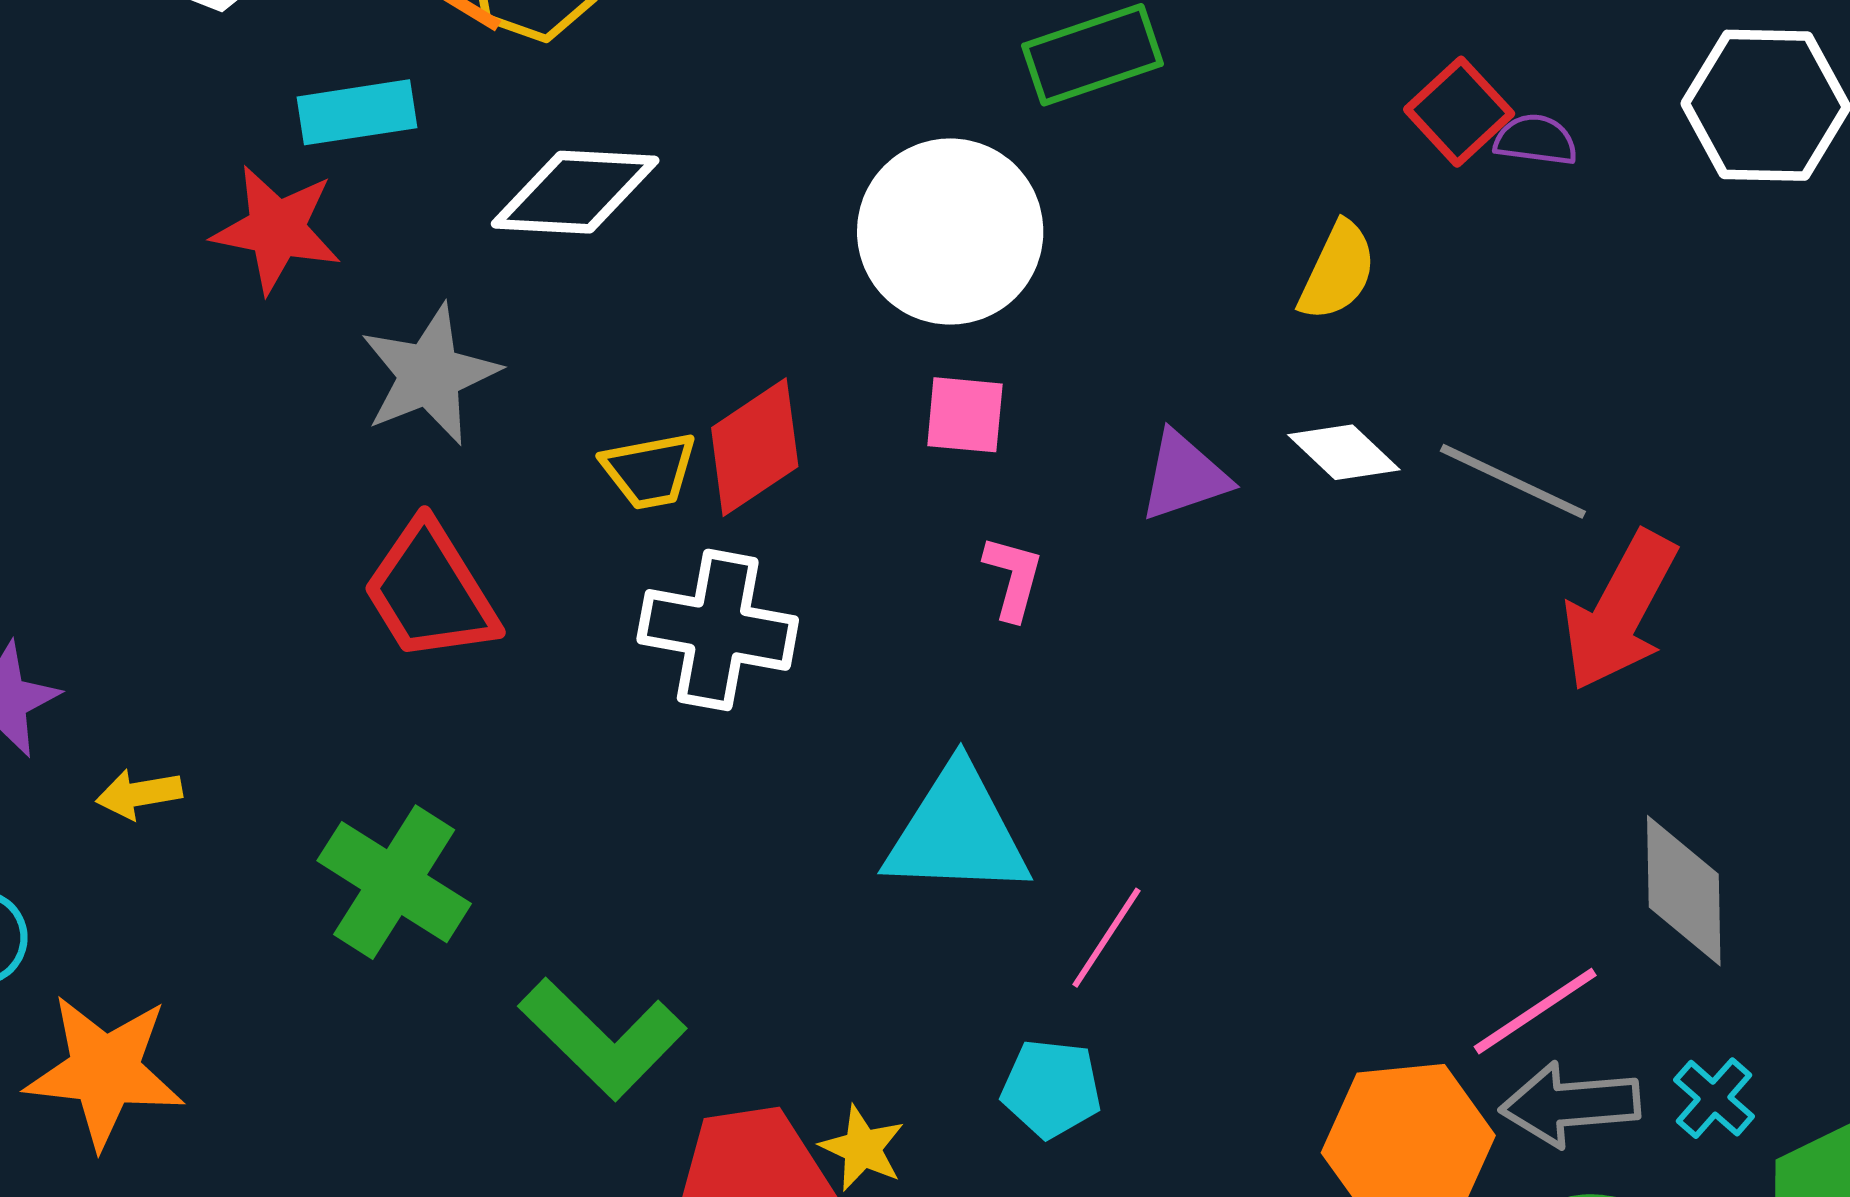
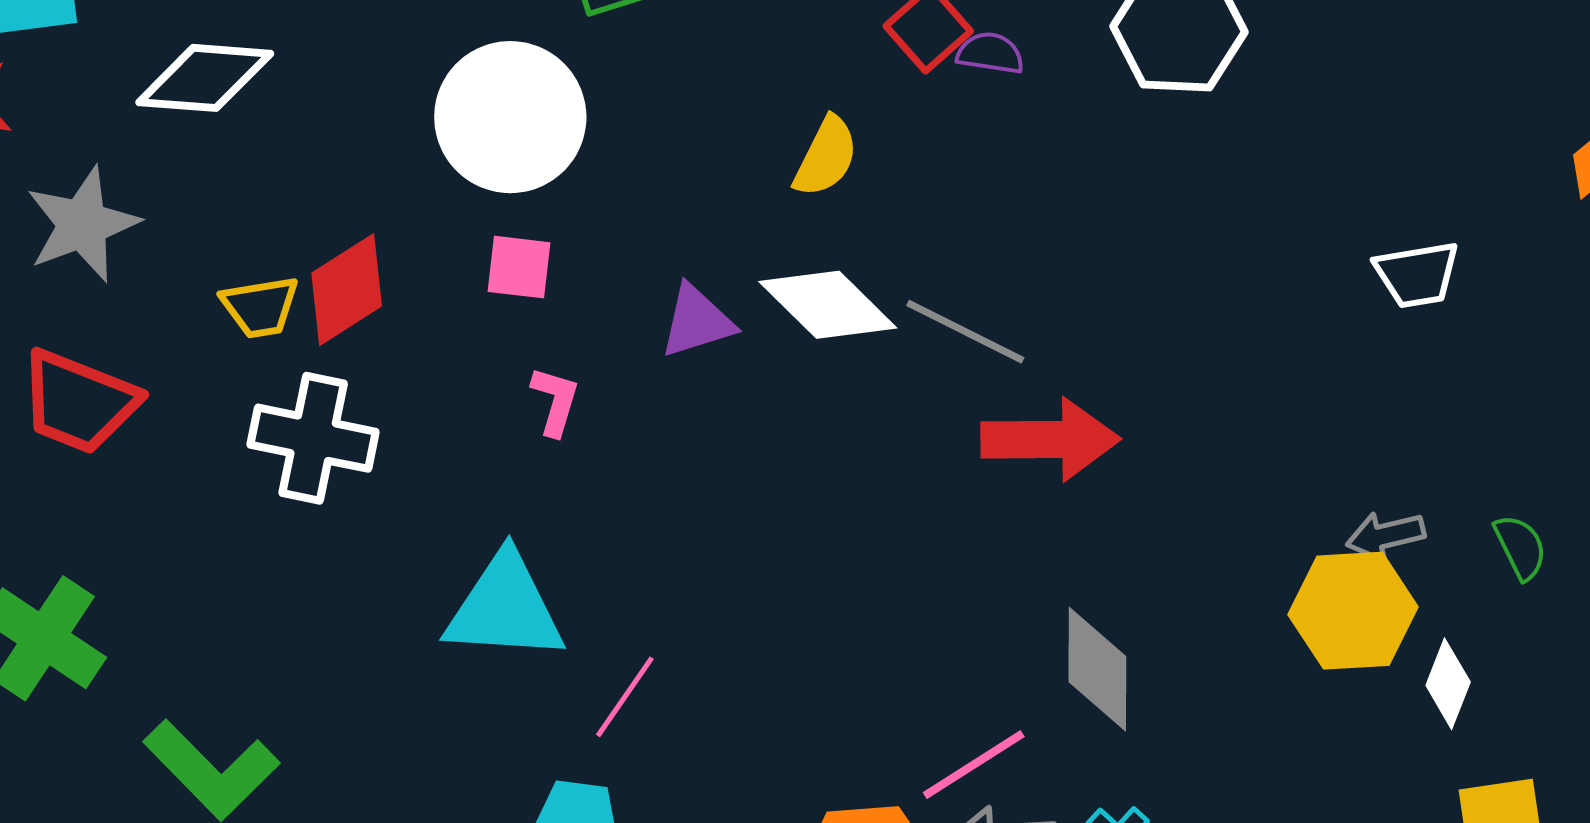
white diamond: (1344, 452) -> (828, 305), size x1.5
red trapezoid: (430, 592) -> (79, 402), turned -38
red arrow: (1620, 611) -> (1050, 439), turned -120

